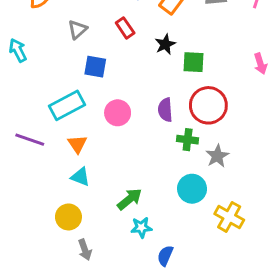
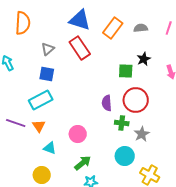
red rectangle: (125, 28) -> (80, 48), size x1.6
black star: (165, 44) -> (144, 59), moved
blue square: (95, 67) -> (47, 74), moved
pink circle: (118, 113) -> (78, 134), moved
orange triangle: (77, 144) -> (39, 126), moved

